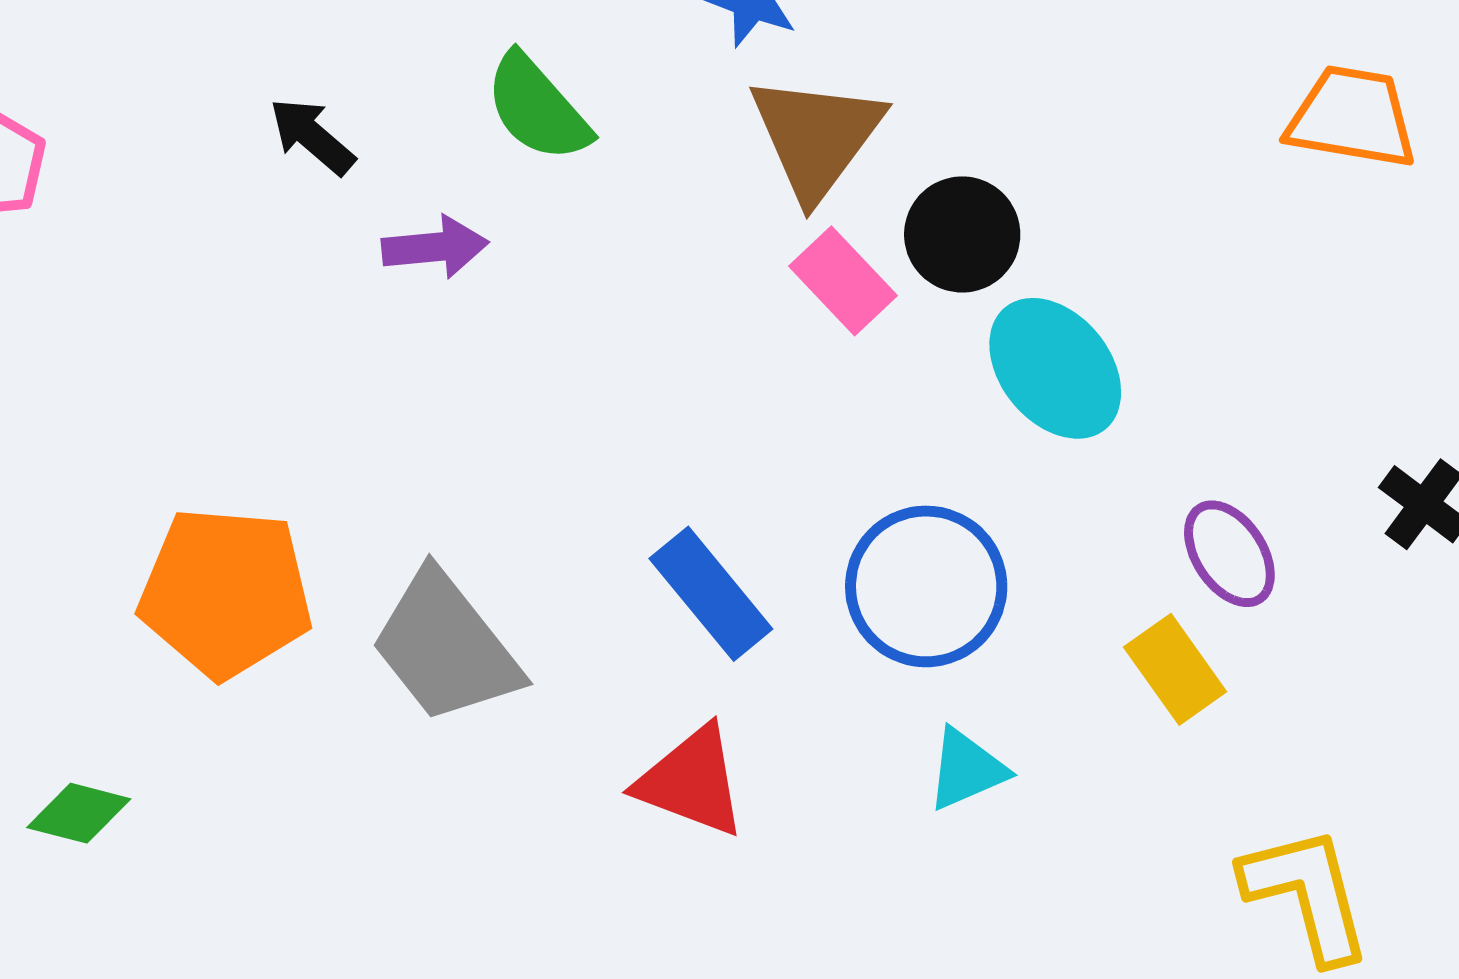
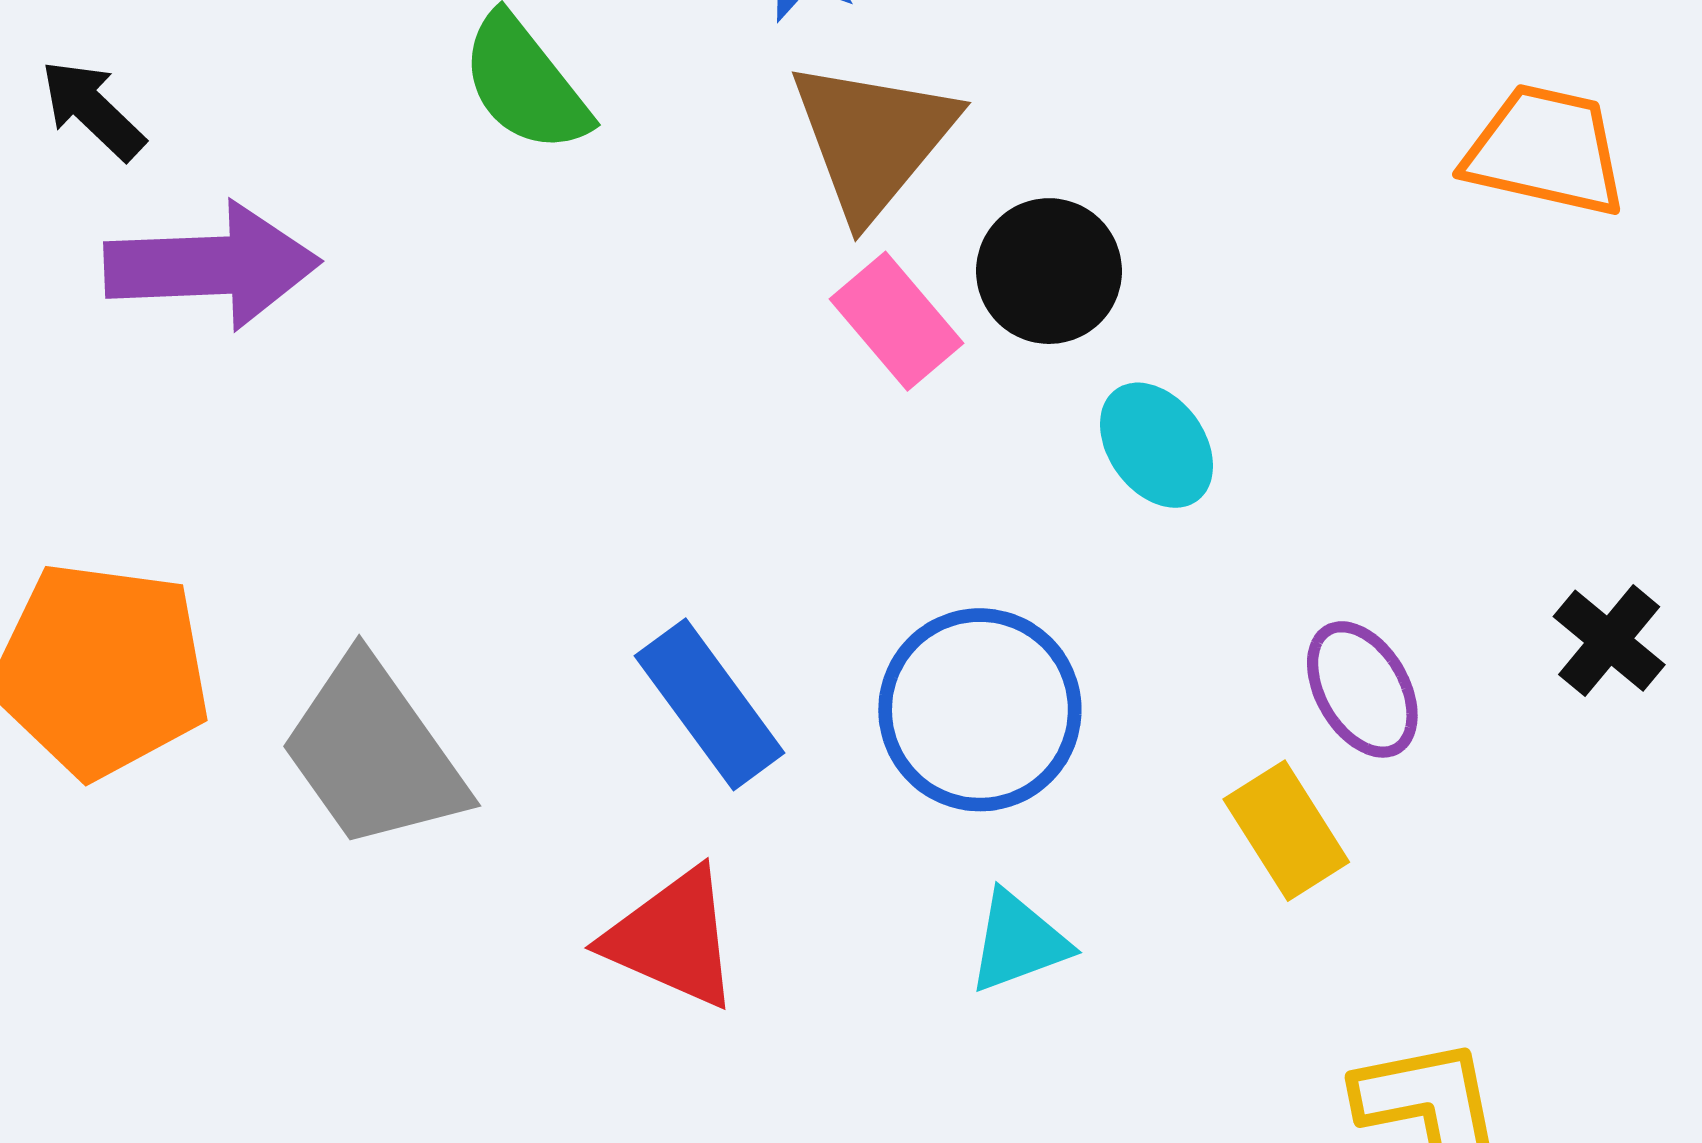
black arrow: (312, 136) -> (93, 110), moved
purple arrow: (435, 247) -> (212, 266), moved, size x1.6
cyan ellipse: (1055, 368) -> (1157, 445), size x0.7

